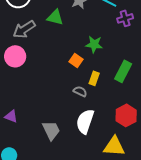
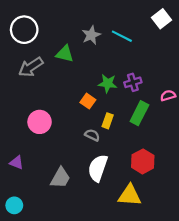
purple cross: (125, 18) -> (133, 82), moved
pink circle: (15, 56) -> (40, 122), moved
gray trapezoid: (51, 130) -> (60, 178), turned 55

